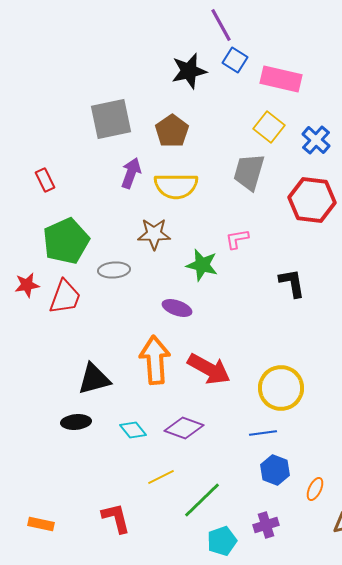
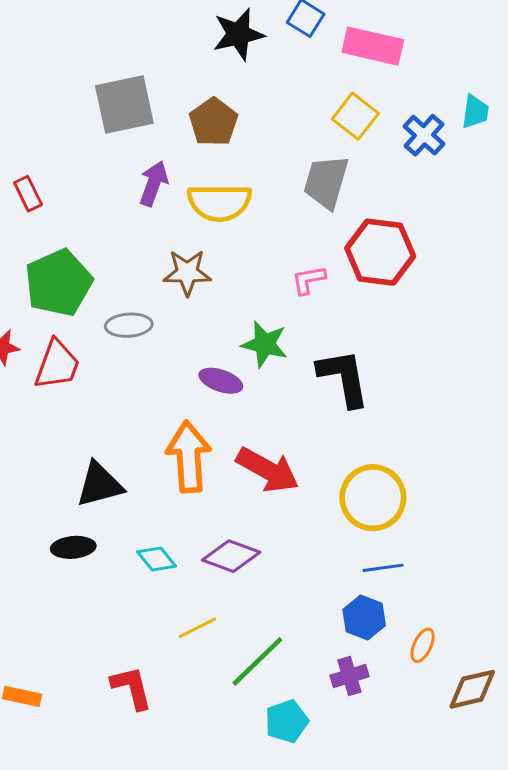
red hexagon: (312, 200) -> (380, 252), moved
green star: (202, 265) -> (265, 344), moved
black L-shape: (292, 283) -> (344, 378), moved, size x1.4
blue line: (263, 433) -> (383, 568), moved
purple cross: (266, 525) -> (349, 676), moved

